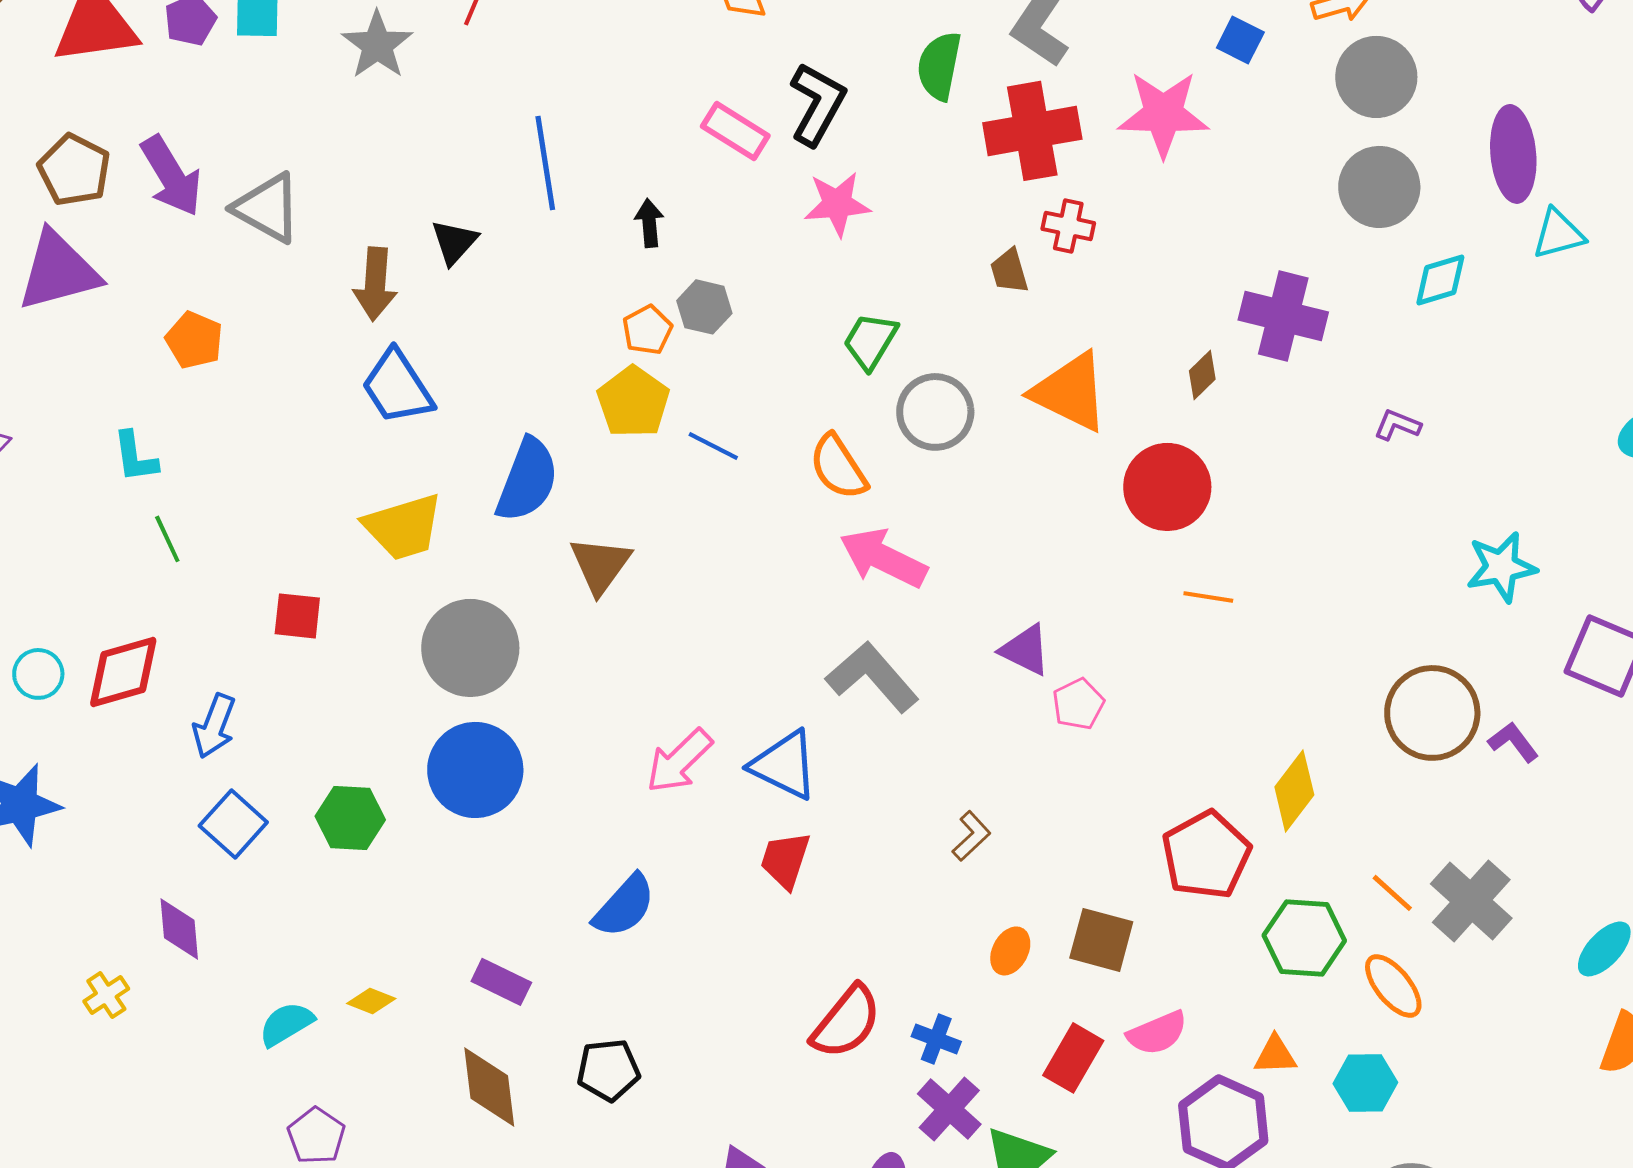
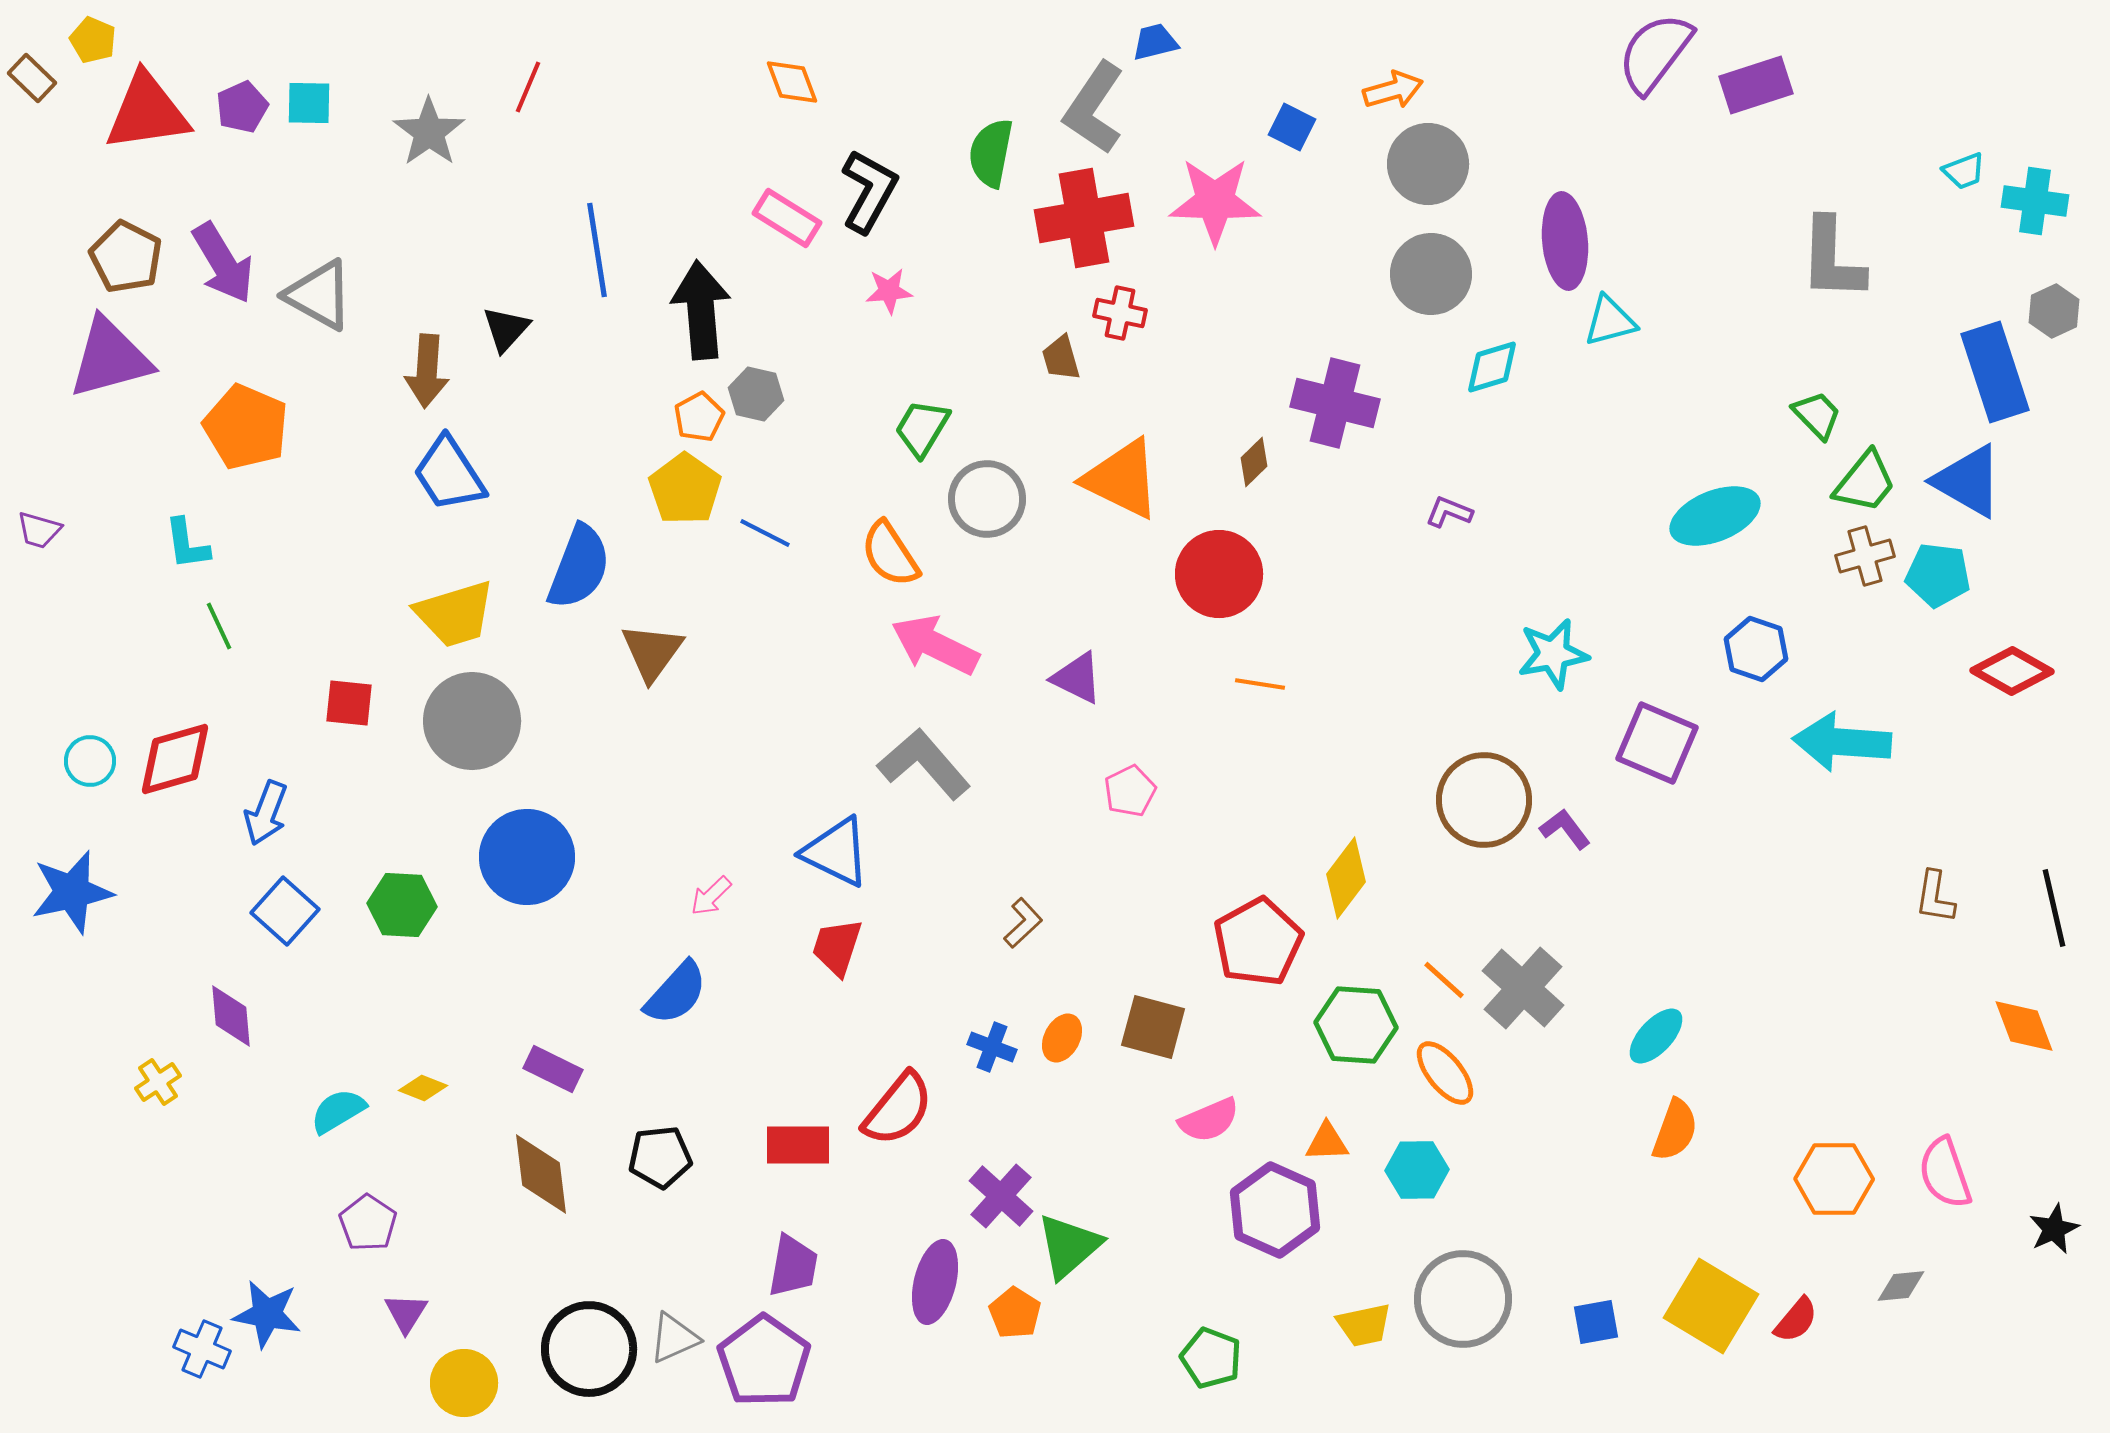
pink star: (837, 204) -> (889, 291), size x0.7
black arrow: (649, 223) -> (701, 310), size x2.0
orange pentagon: (194, 340) -> (246, 427), size x1.5
gray circle: (470, 648) -> (472, 721), moved
purple triangle: (1025, 650) -> (1077, 678), moved
pink arrow: (679, 761) -> (711, 896), moved, size x0.6
blue cross: (936, 1039) -> (992, 1047), moved
red rectangle: (1073, 1058) -> (798, 1145), moved, turned 60

